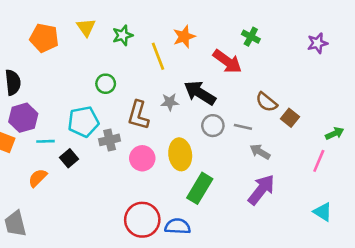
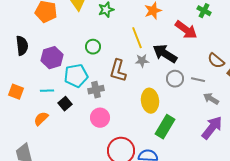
yellow line: (158, 56) -> (137, 38), moved
purple hexagon: (23, 118) -> (52, 58), moved
pink circle: (142, 158) -> (100, 118), moved

